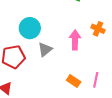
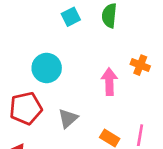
gray triangle: (45, 49) -> (68, 118), moved

